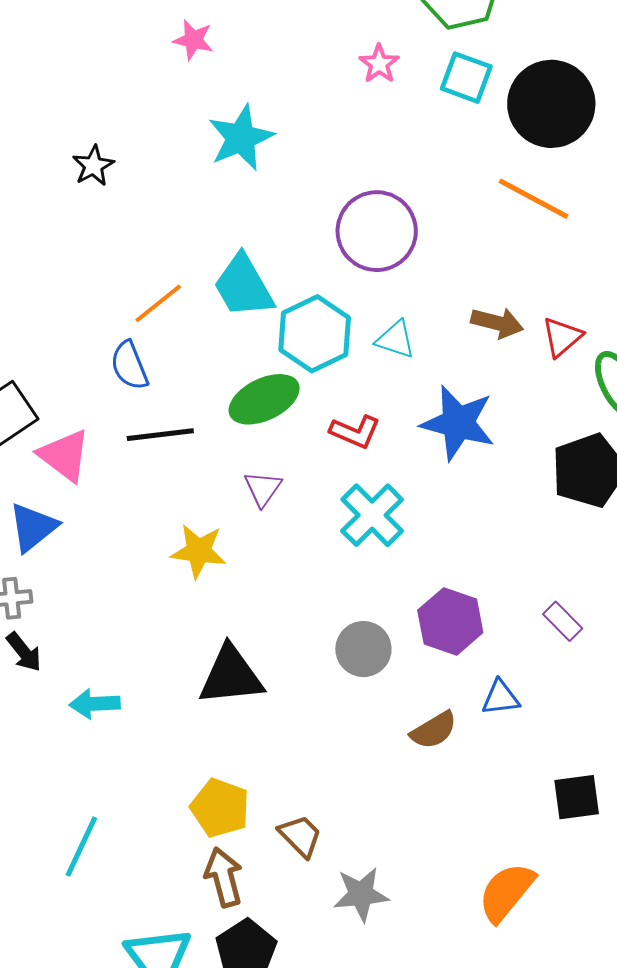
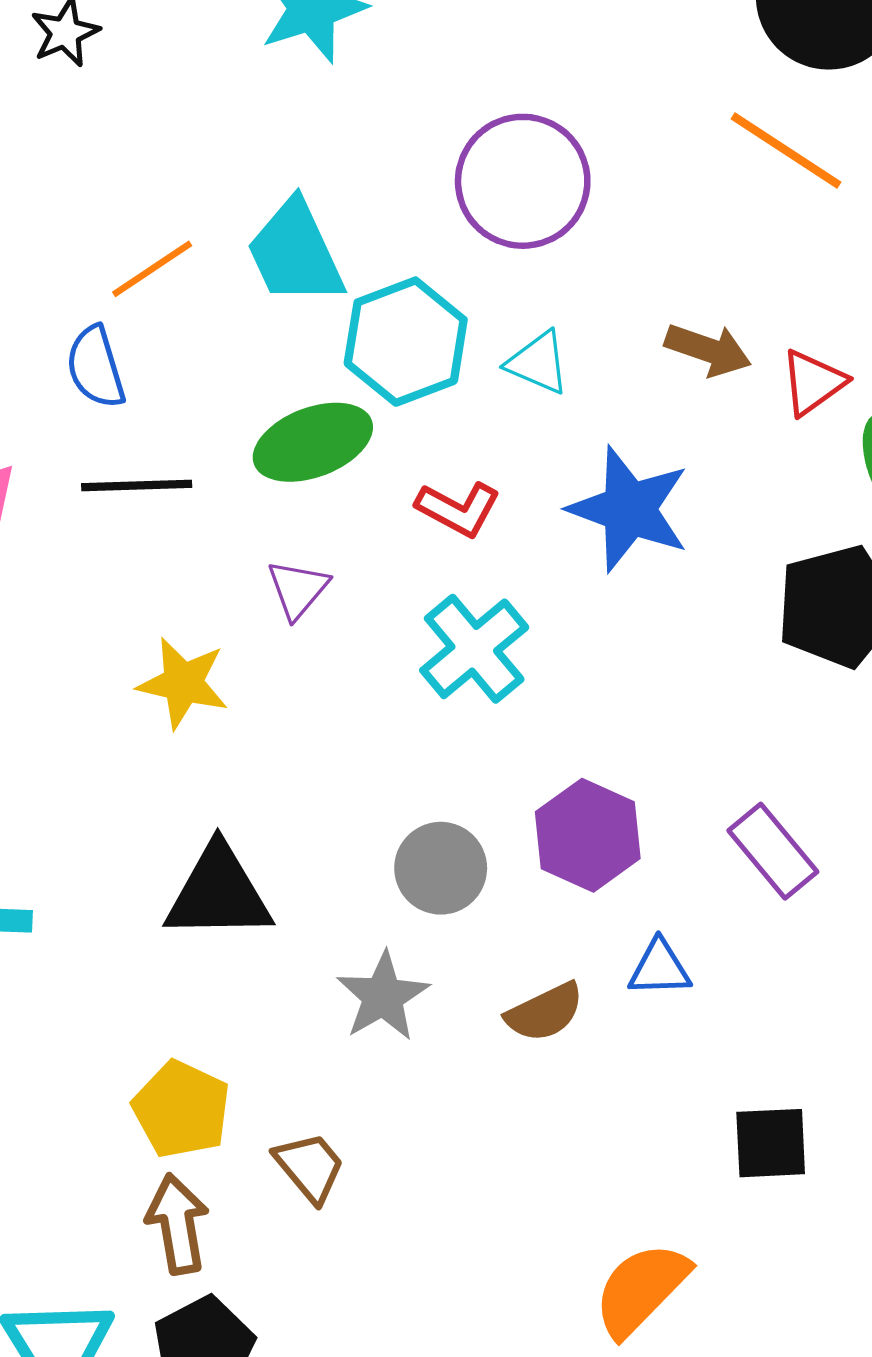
purple rectangle: (563, 621) -> (773, 851), size x1.4
gray star: (361, 894) -> (383, 996), moved, turned -30

